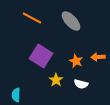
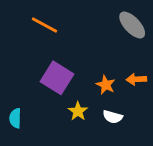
gray ellipse: (71, 21) -> (132, 25), moved
cyan semicircle: (16, 95) -> (15, 118), moved

